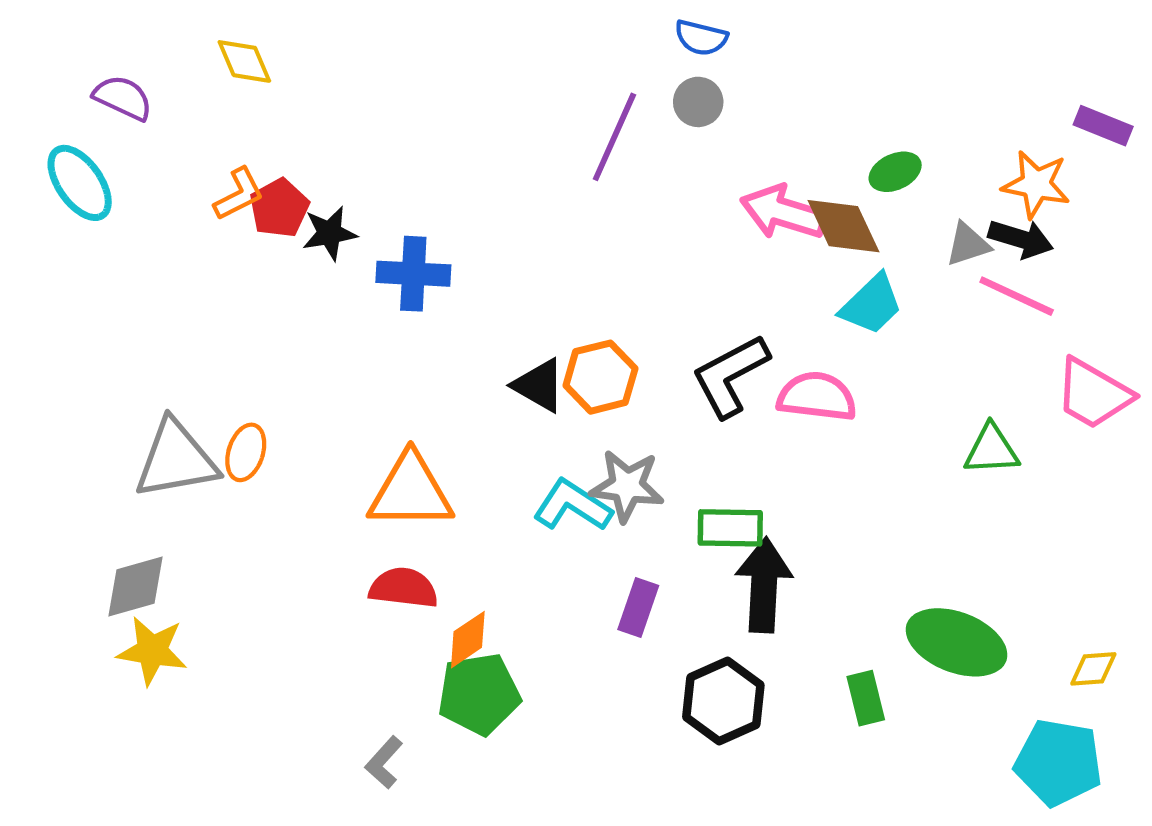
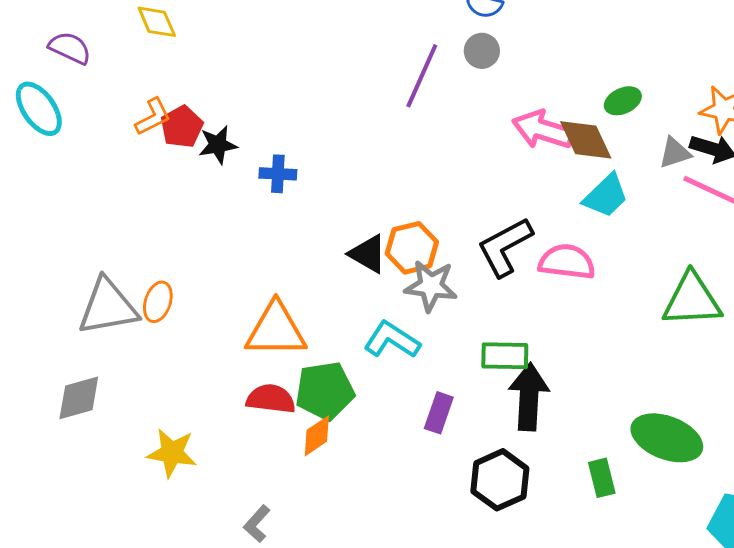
blue cross: (413, 274) -> (278, 174), size x0.7
green triangle: (991, 450) -> (692, 300), size x1.5
gray star: (627, 486) -> (431, 286), moved
yellow star: (152, 651) -> (172, 453), moved
green pentagon: (479, 694) -> (325, 391), moved

